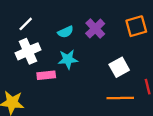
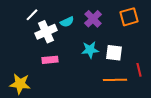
white cross: (28, 51) -> (46, 32), moved
cyan star: (68, 59) -> (90, 50), moved
white square: (119, 67) -> (114, 53), turned 36

